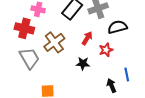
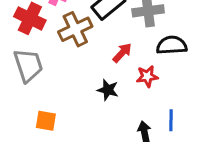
brown cross: (54, 42) -> (75, 29), moved

